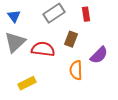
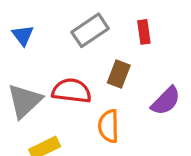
gray triangle: (15, 42) -> (25, 101), moved
orange semicircle: (76, 70) -> (109, 126), moved

